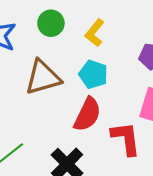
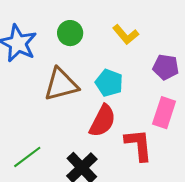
yellow L-shape: (95, 33) -> (126, 35), moved, turned -80

